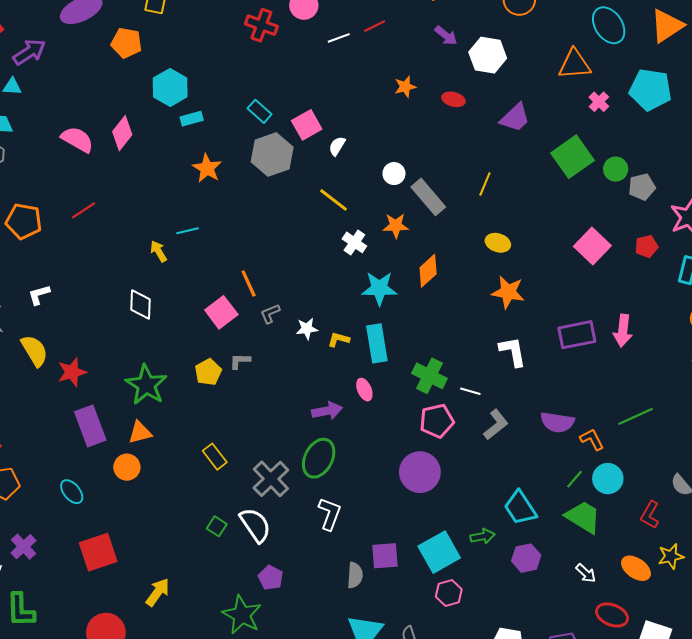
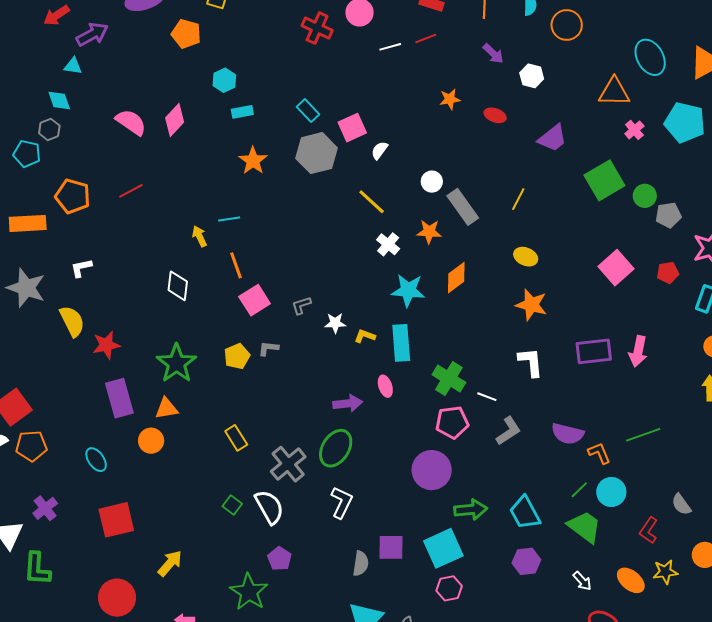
white hexagon: (488, 55) -> (532, 76), size x0.7
cyan hexagon: (170, 87) -> (224, 80), size x0.7
orange line: (249, 283) -> (236, 265), moved
green arrow: (482, 536) -> (471, 510), moved, size x1.4

